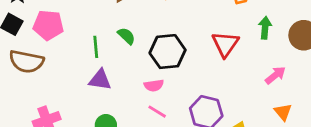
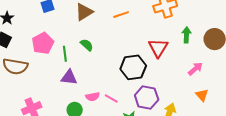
pink pentagon: (48, 25) -> (43, 43), moved, turned -30
black hexagon: (168, 52) -> (133, 67), moved
pink semicircle: (154, 85) -> (93, 97), moved

